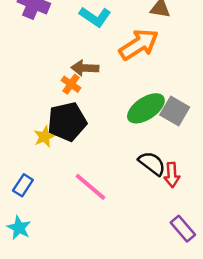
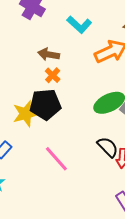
brown arrow: (85, 68) -> (49, 54), moved
yellow star: (44, 137) -> (26, 114), size x1.5

